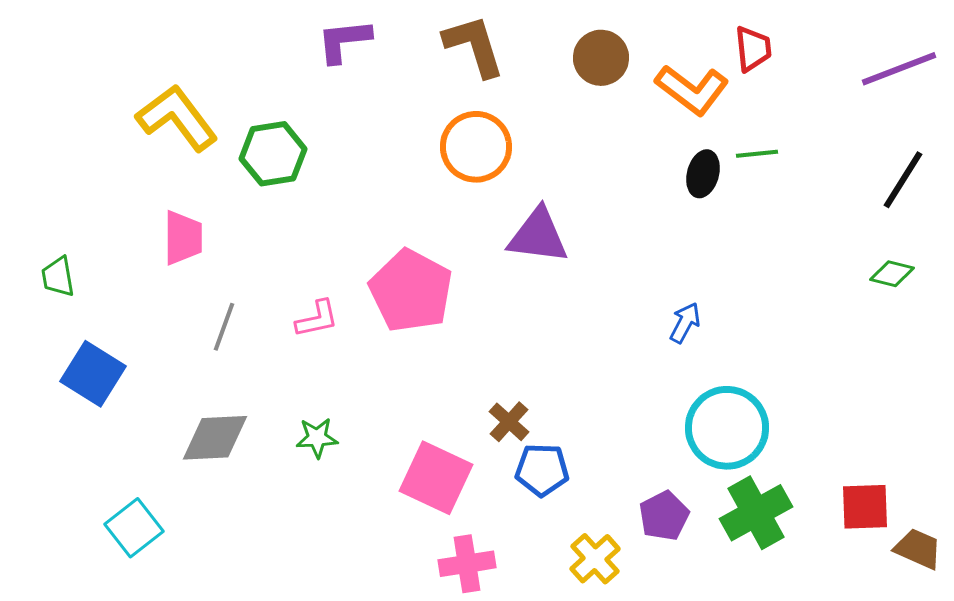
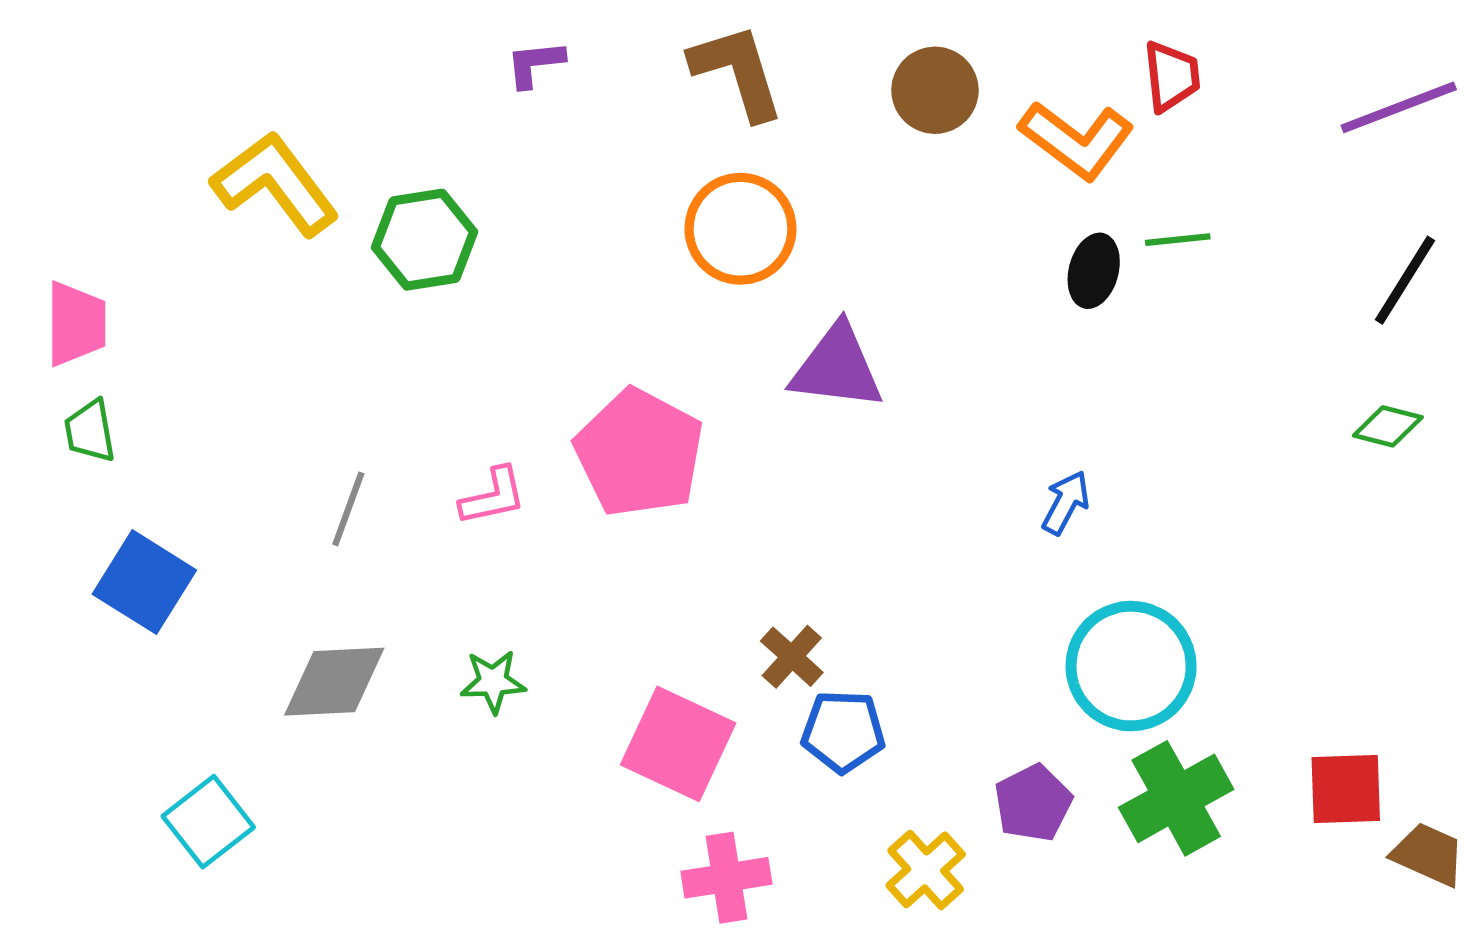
purple L-shape: (344, 41) -> (535, 64), size x0.7
pink trapezoid: (183, 238) -> (76, 324), moved

